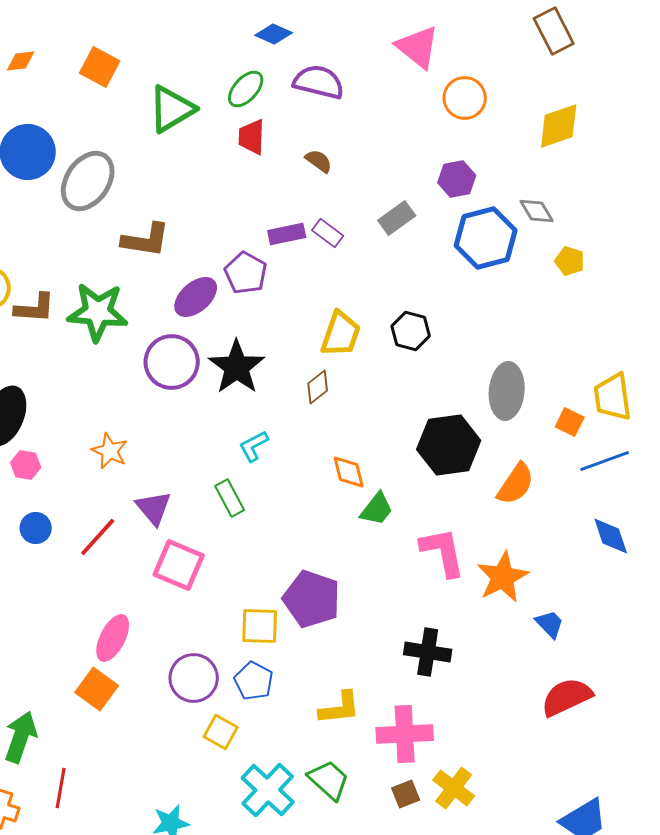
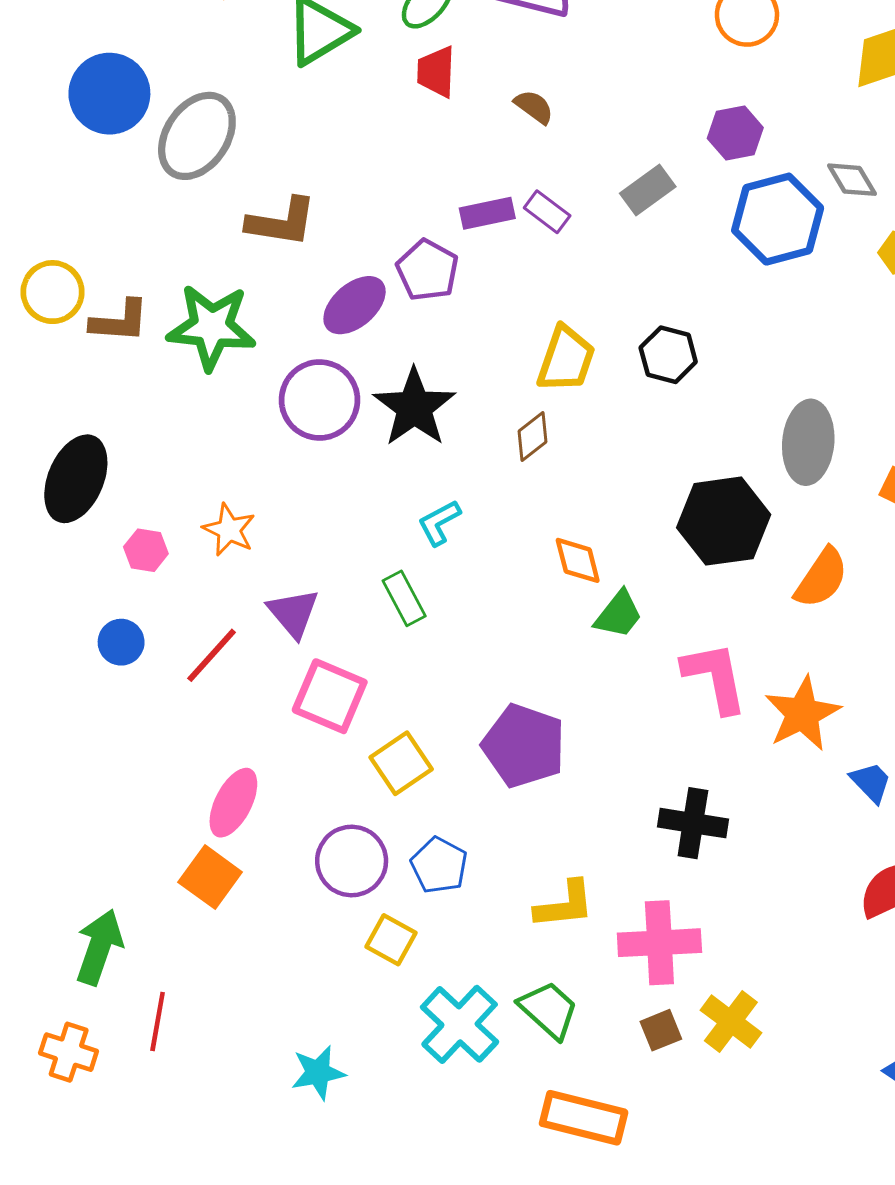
pink hexagon: (26, 465) -> (146, 550), moved
yellow square: (260, 626) -> (401, 763), moved, turned -36

